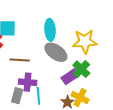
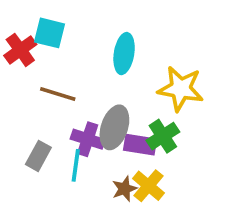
gray ellipse: (56, 52) -> (114, 127), moved, turned 60
purple rectangle: (70, 77) -> (140, 145), turned 30
purple cross: (28, 82) -> (88, 139), moved

